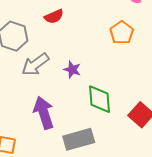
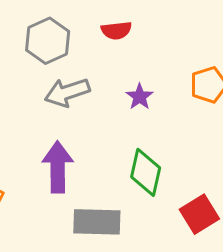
purple star: (72, 70) -> (140, 97), moved

